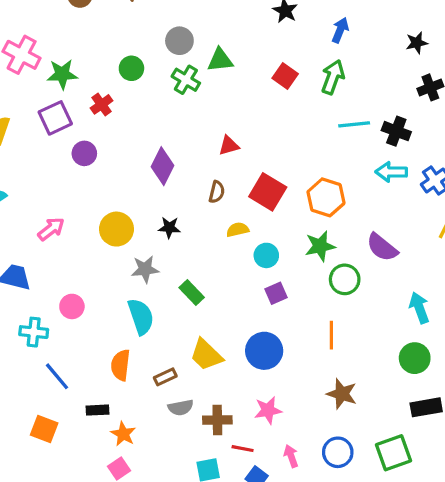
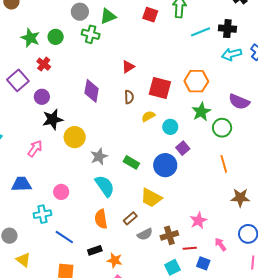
green star: (62, 74) -> (30, 38), moved, turned -30
black star: (169, 228) -> (53, 119), moved, size x1.5
blue circle: (264, 351) -> (165, 165), moved

